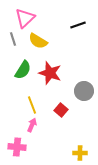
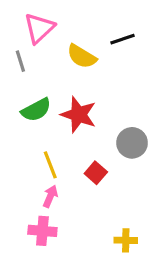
yellow semicircle: (38, 41) -> (82, 56), moved
green semicircle: (23, 70) -> (36, 110), turned 30
pink cross: (17, 147) -> (42, 231), moved

